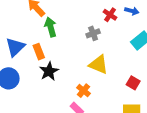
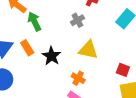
black star: (49, 71) -> (51, 56), moved
red square: (133, 83) -> (123, 70), moved

